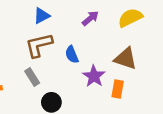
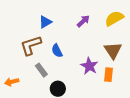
brown L-shape: (39, 45) -> (31, 45), moved
blue semicircle: (72, 55) -> (57, 51), moved
brown triangle: (126, 59) -> (113, 50), turned 42

